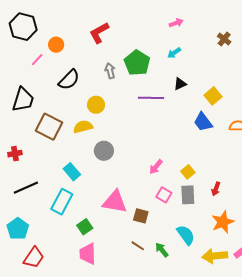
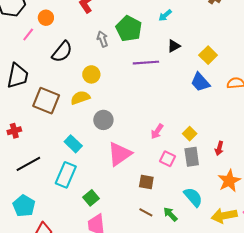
pink triangle: (115, 202) -> (120, 154), moved, turned -40

